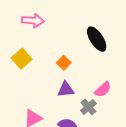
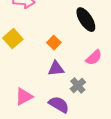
pink semicircle: (103, 89) -> (94, 58), moved

